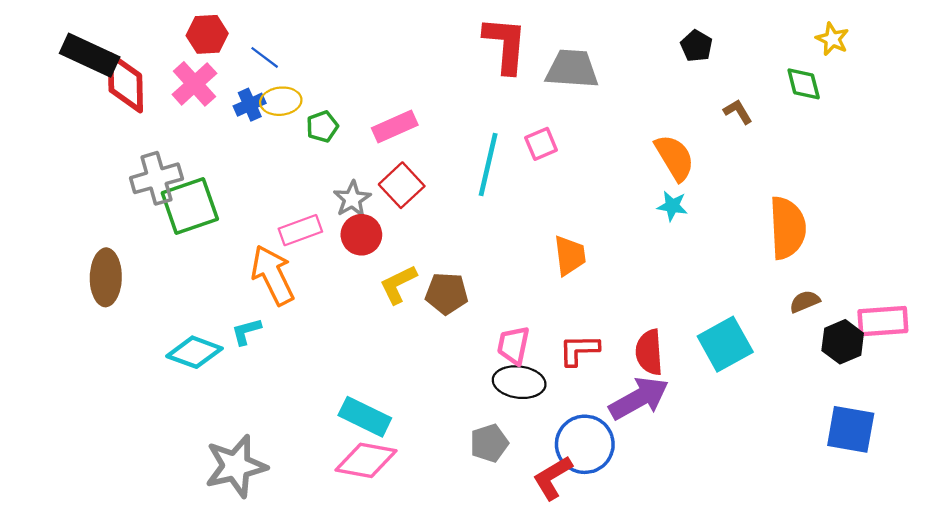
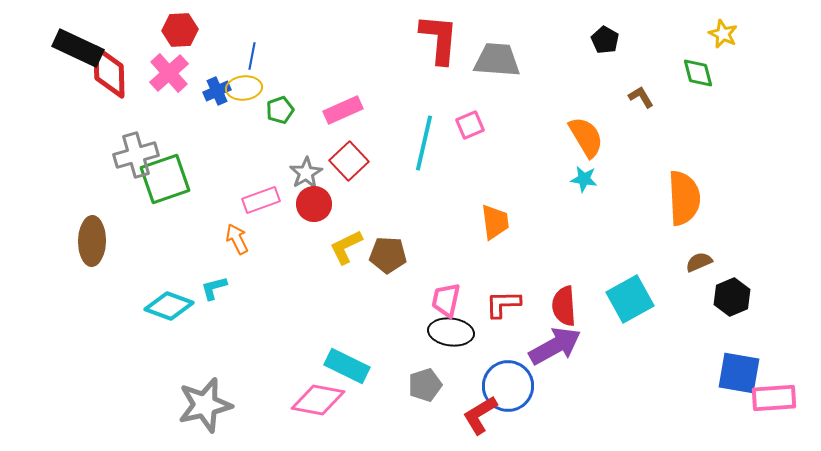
blue line: (265, 57) -> (252, 56), moved, turned 64
orange arrow: (273, 275) -> (237, 239), size x0.6
pink rectangle: (883, 321) -> (774, 398), moved
cyan rectangle: (365, 417) -> (347, 366), moved

